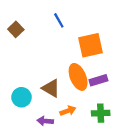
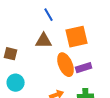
brown square: (16, 29) -> (11, 54), moved, turned -32
brown triangle: (51, 88) -> (44, 41), moved, turned -30

